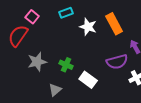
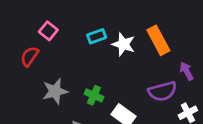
cyan rectangle: (66, 13) -> (97, 36), moved
red semicircle: (18, 36) -> (30, 56), size x0.7

